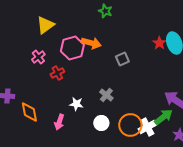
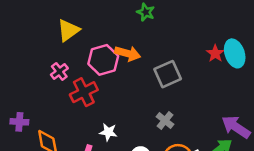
gray square: (122, 59) -> (168, 74), size x1.5
red cross: (57, 73) -> (84, 92), size x1.5
gray cross: (106, 95) -> (165, 120), moved

